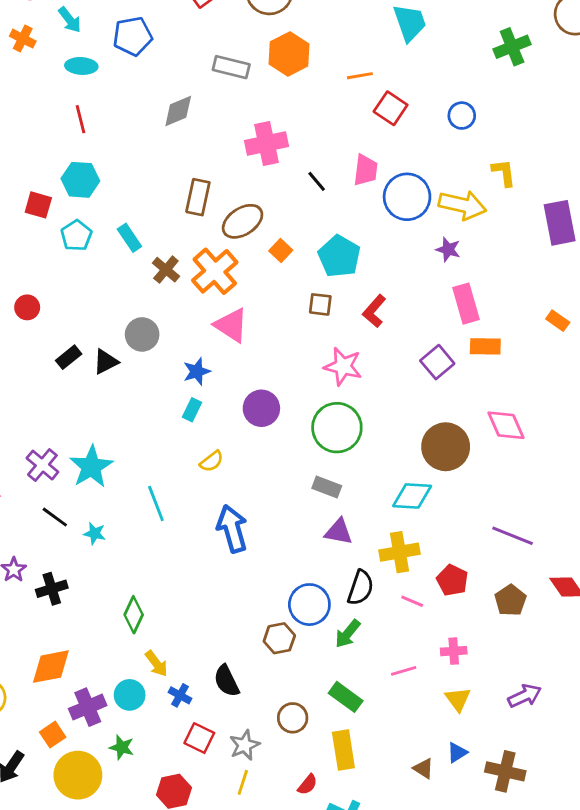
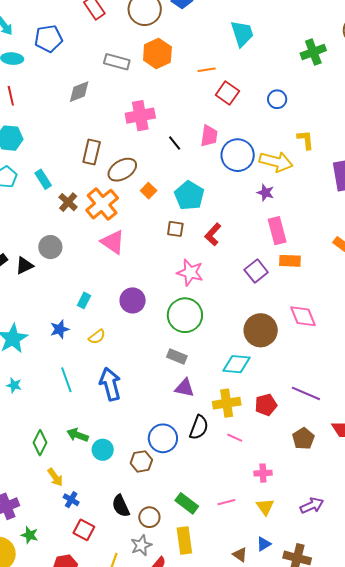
blue star: (197, 371) -> (60, 329), moved
cyan line: (156, 503) -> (66, 380), moved
red pentagon: (452, 580) -> (266, 405), moved, turned 30
green arrow: (348, 634) -> (78, 435), moved, turned 70
pink line: (404, 671) -> (226, 502), moved
black semicircle: (226, 681) -> (121, 506), moved
cyan circle: (130, 695) -> (103, 450), moved
gray star: (245, 745) -> (141, 545), moved

